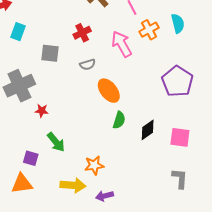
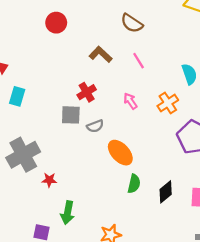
orange cross: (149, 30) -> (168, 103), moved
pink arrow: (122, 44) -> (130, 101), size x0.6
gray square: (50, 53) -> (71, 115), moved
green arrow: (56, 142) -> (68, 213), turned 55

